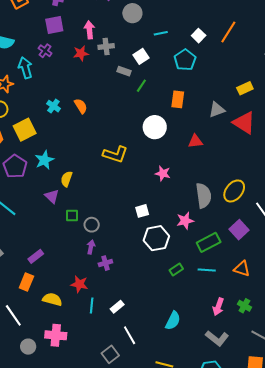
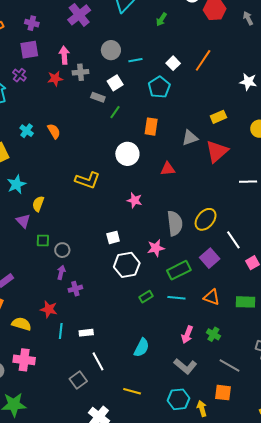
gray circle: (132, 13) -> (111, 50), moved
red triangle: (244, 123) -> (217, 151), turned 45
white rectangle: (117, 307) -> (86, 333), turned 32

